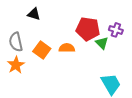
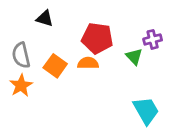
red pentagon: (88, 29) -> (97, 38), moved
purple cross: (116, 30) -> (153, 39), turned -32

